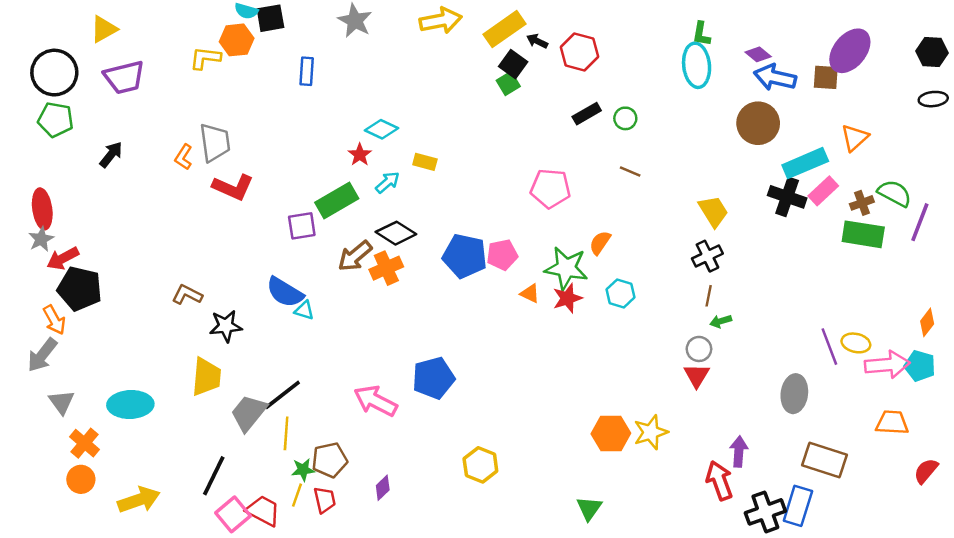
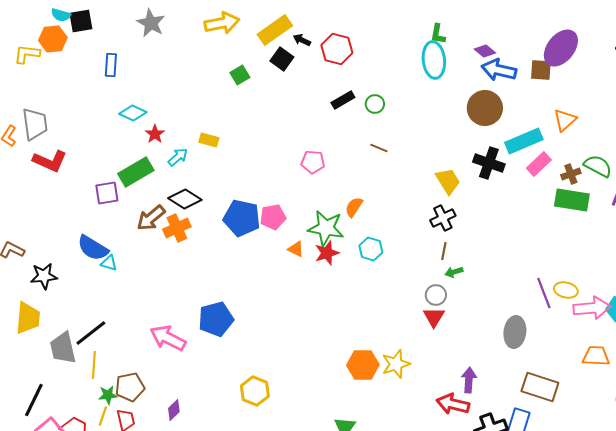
green square: (508, 83) -> (240, 75), moved
cyan diamond: (381, 129) -> (133, 113), moved
pink pentagon: (550, 188) -> (313, 162), size x0.7
black cross: (787, 197) -> (489, 163), moved
gray trapezoid: (249, 413) -> (63, 348), turned -52
red arrow: (719, 481) -> (453, 404), turned -56

